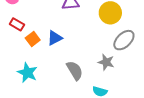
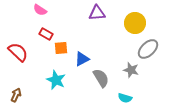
blue triangle: (55, 38) -> (82, 59), moved
orange square: (33, 39) -> (61, 48), turned 32

